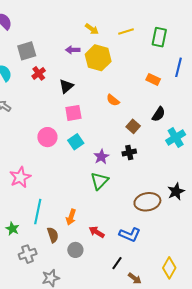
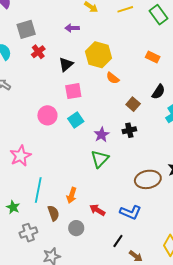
green rectangle: (159, 37) -> (159, 15), turned -48
yellow hexagon: (98, 58) -> (98, 55), moved

